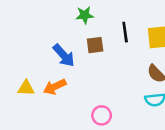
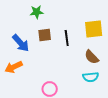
black line: (125, 32) -> (67, 38), moved

